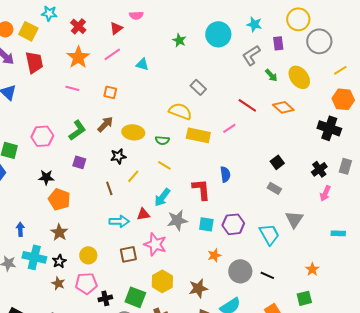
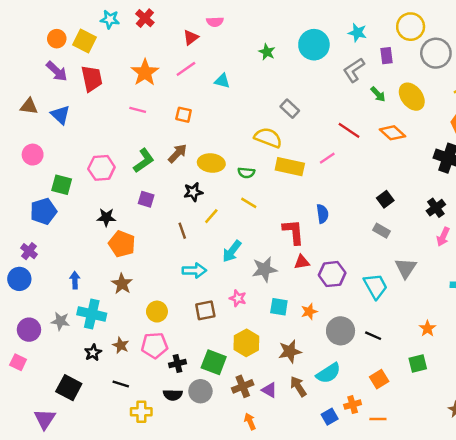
red cross: (78, 26) -> (145, 18), moved
cyan arrow: (162, 197) -> (232, 251), moved
red triangle: (143, 214) -> (302, 262), moved
cyan square: (206, 224) -> (279, 307), moved
pink star: (155, 244) -> (238, 298), size x0.6
black star: (59, 261) -> (93, 353), moved

